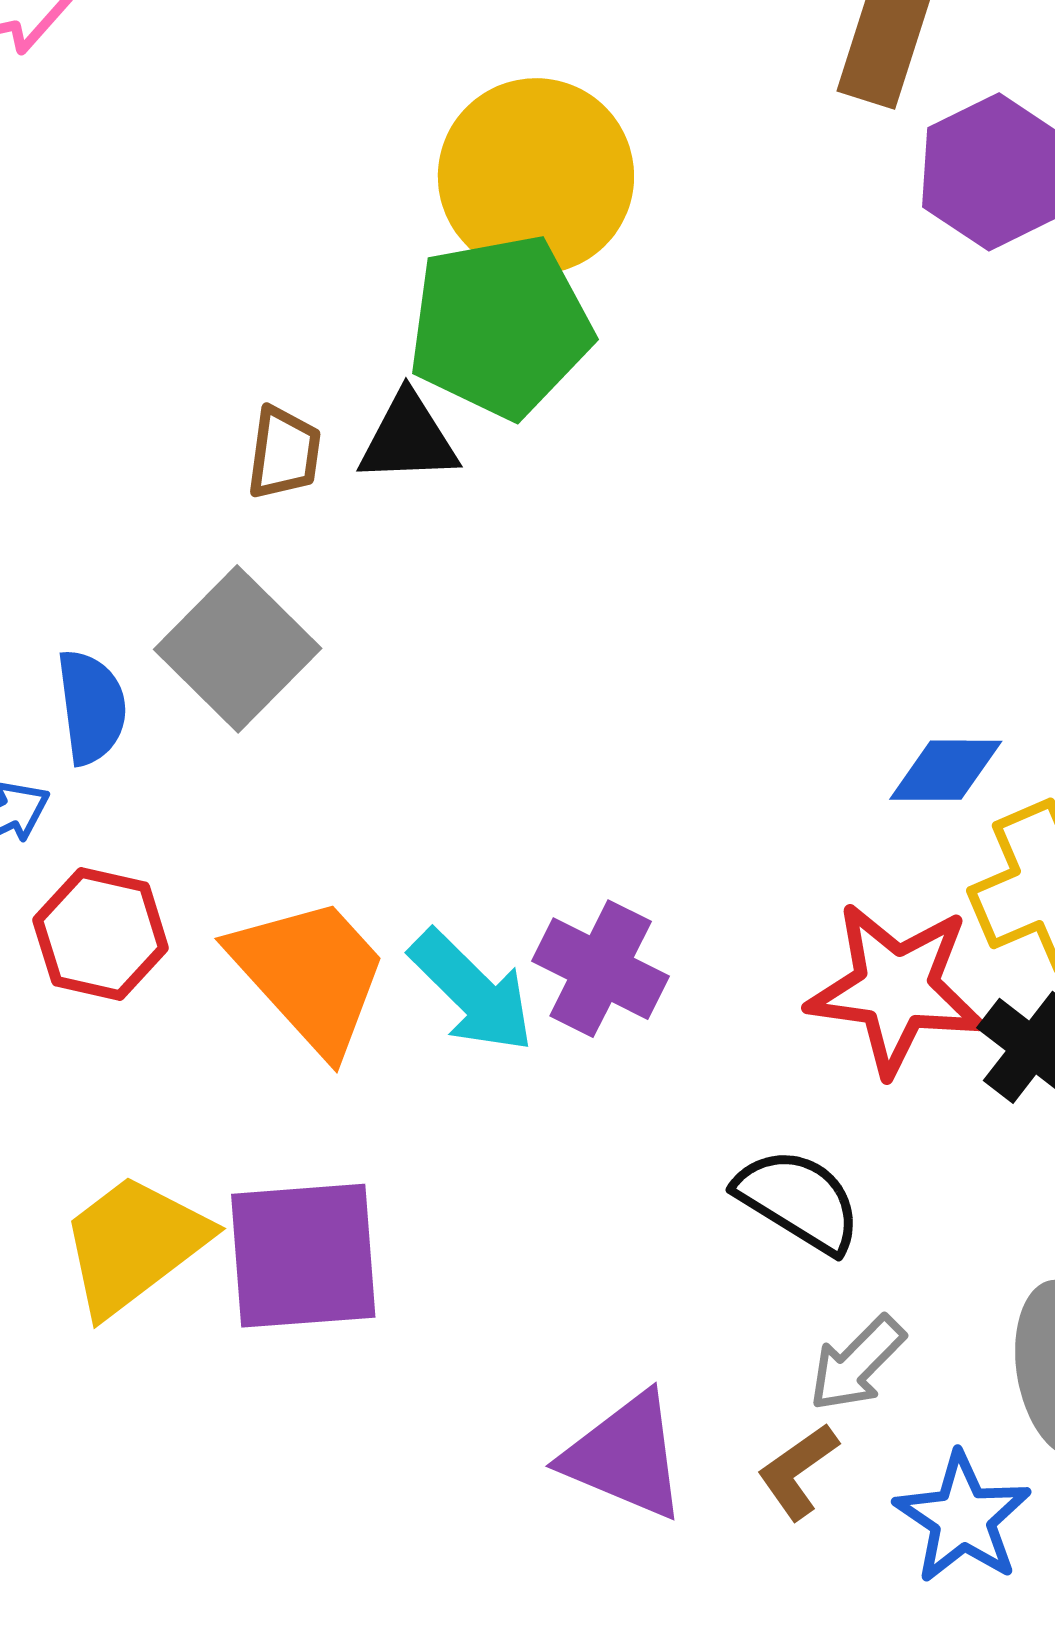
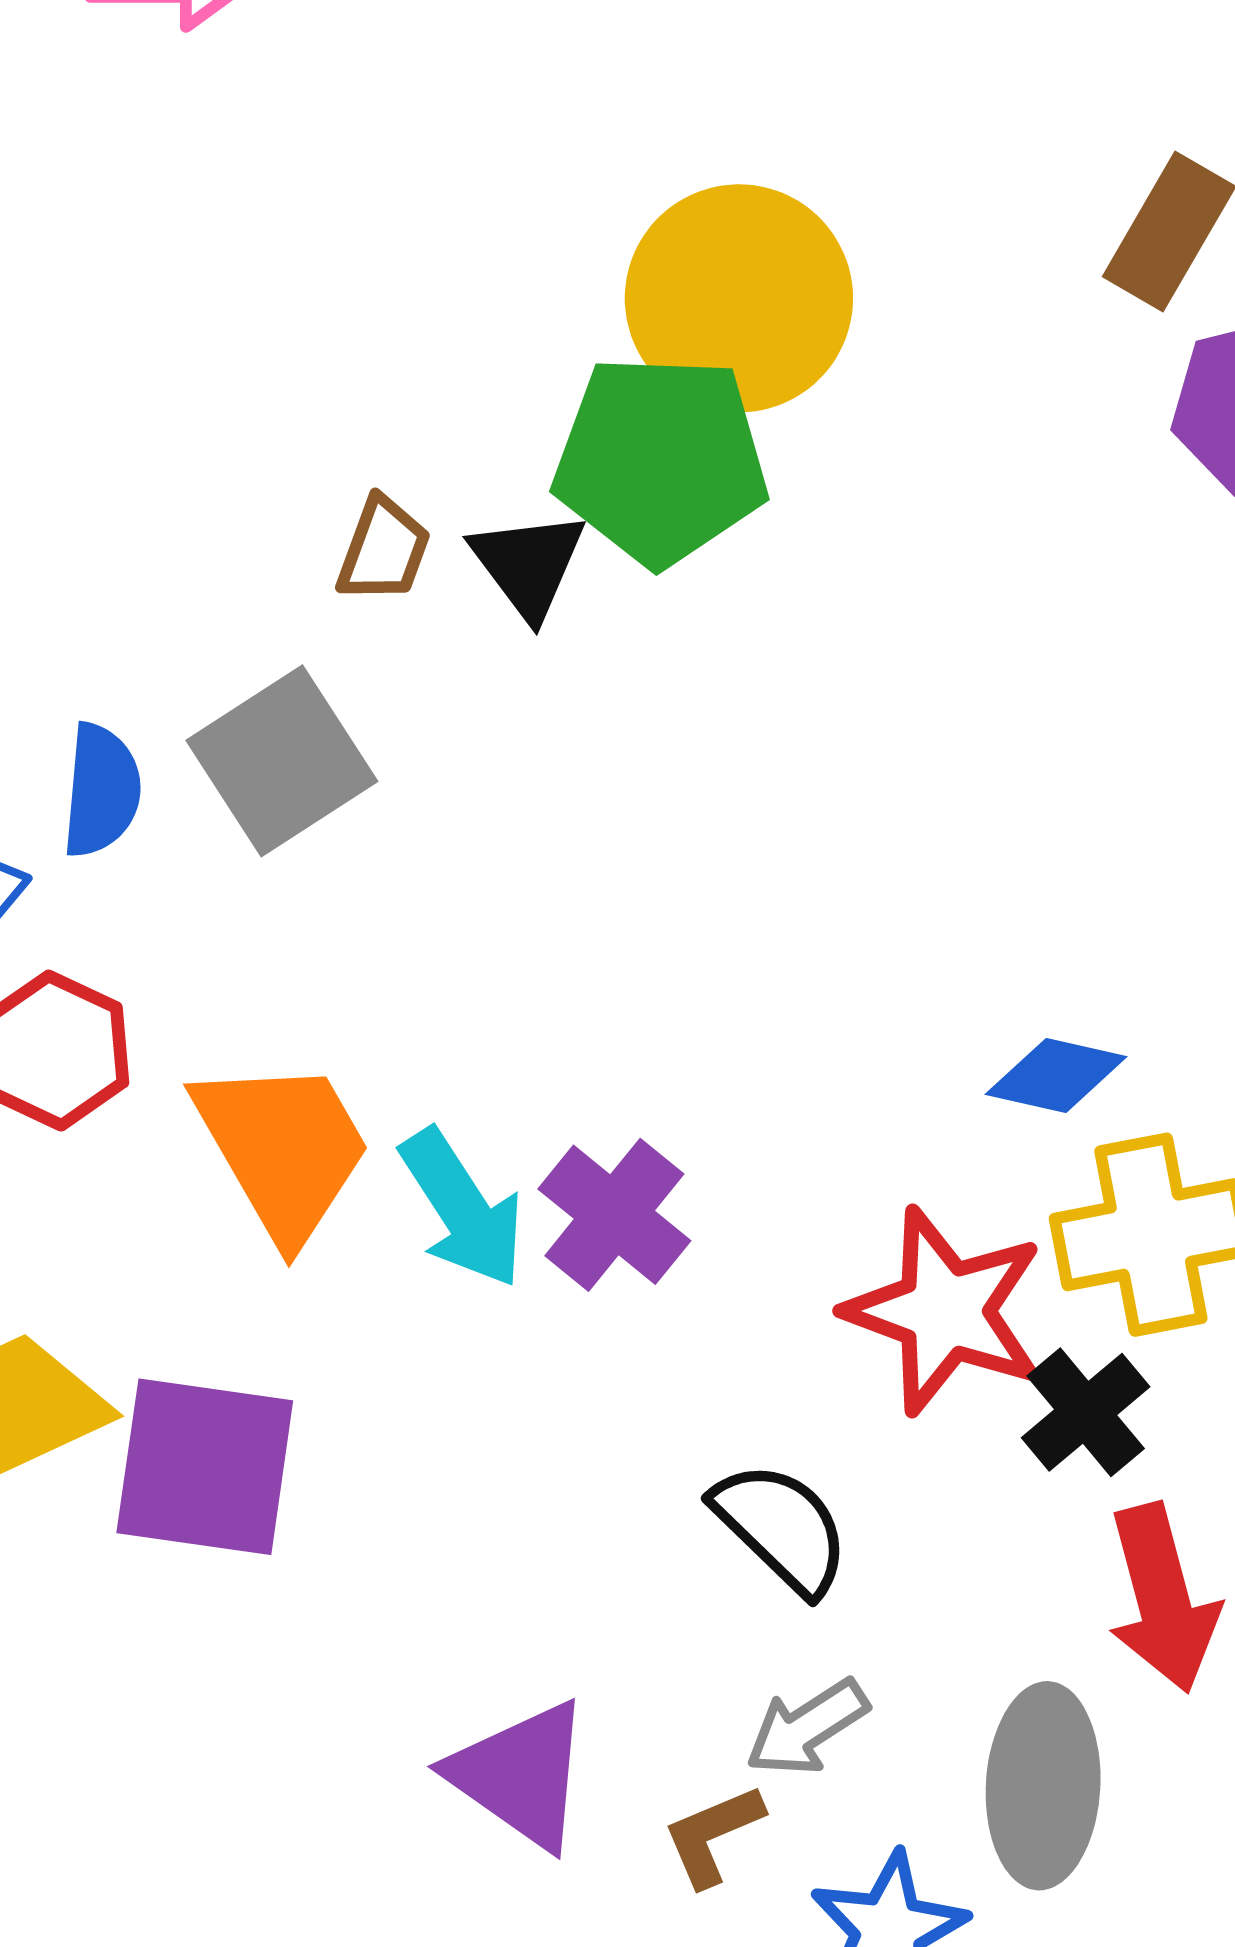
black triangle: (408, 439) -> (528, 564), turned 43

